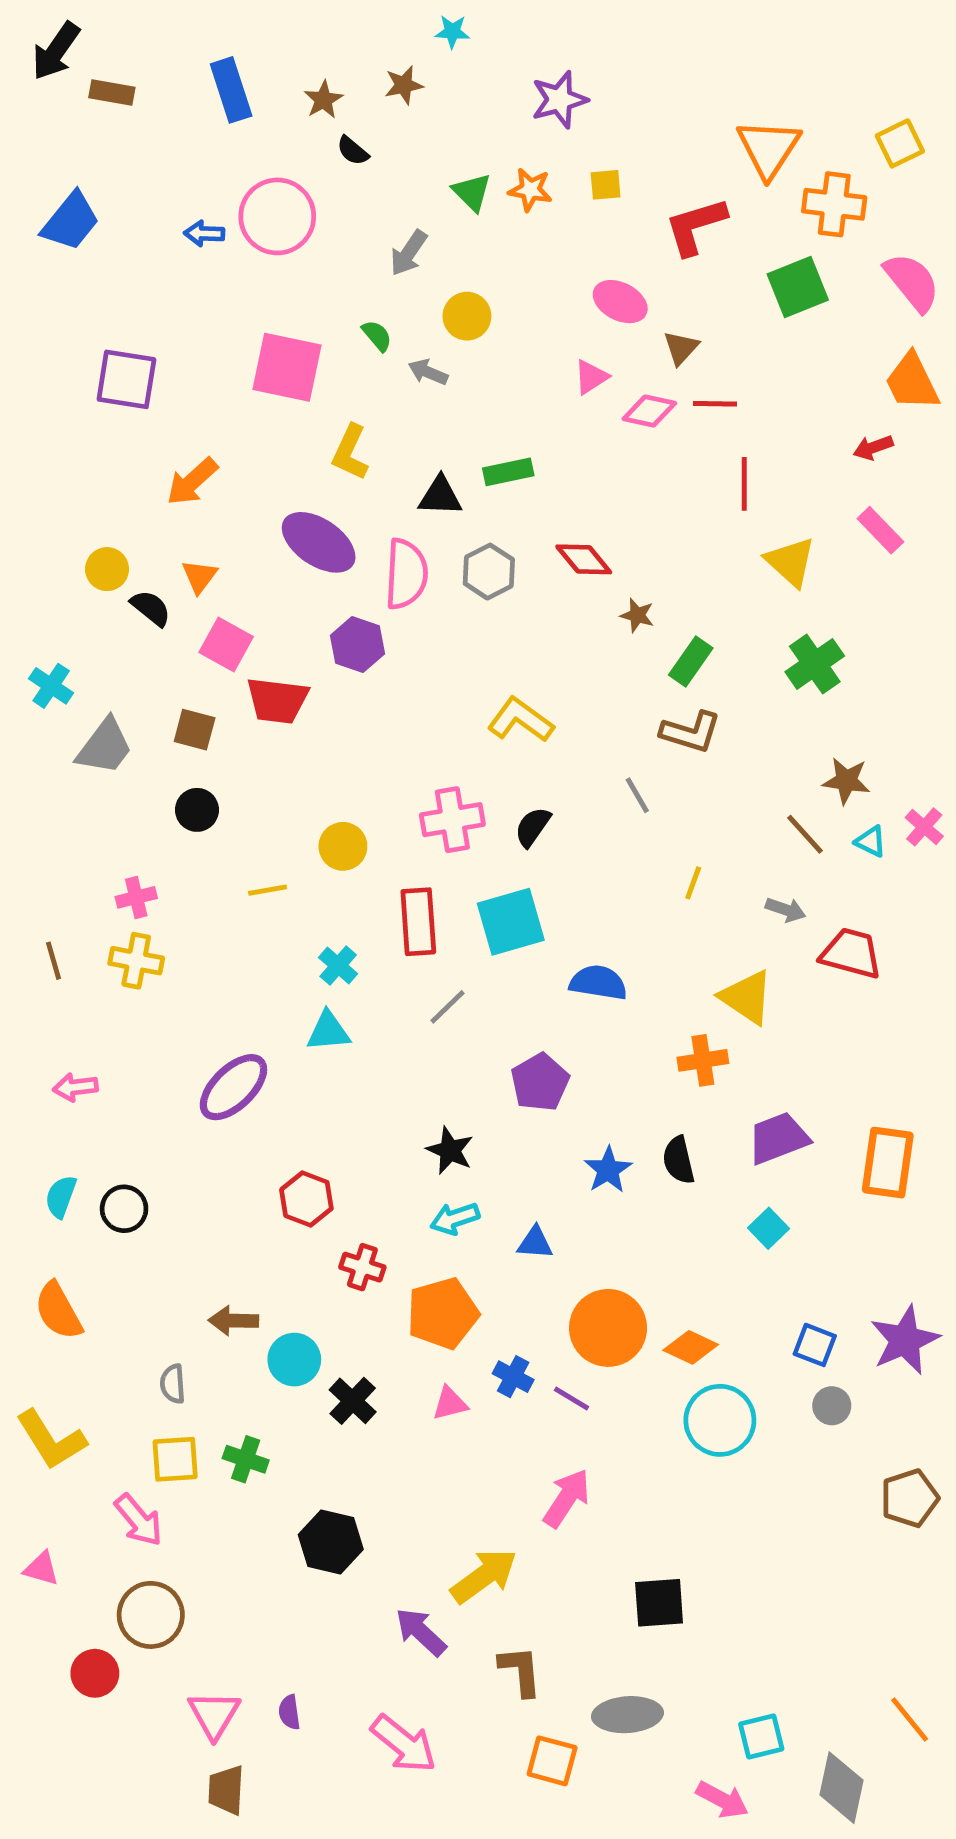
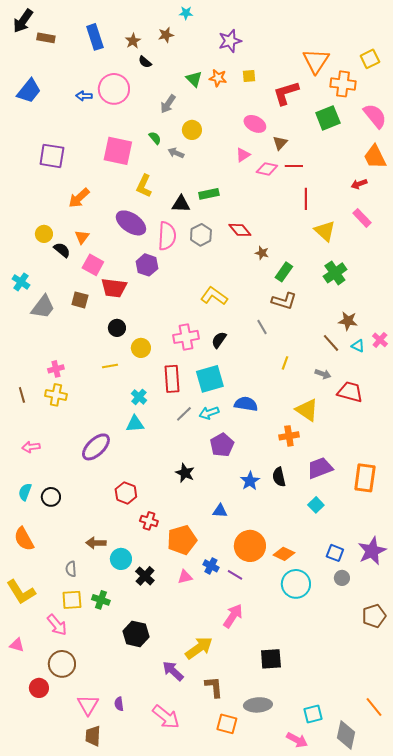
black circle: (197, 810) -> (117, 328), moved
cyan arrow: (455, 1218) -> (209, 413), moved

